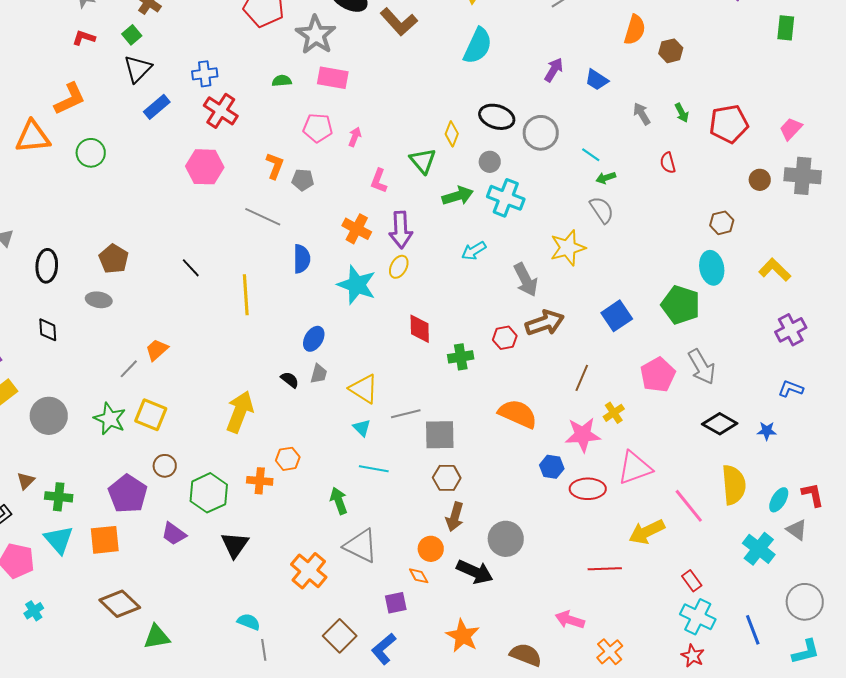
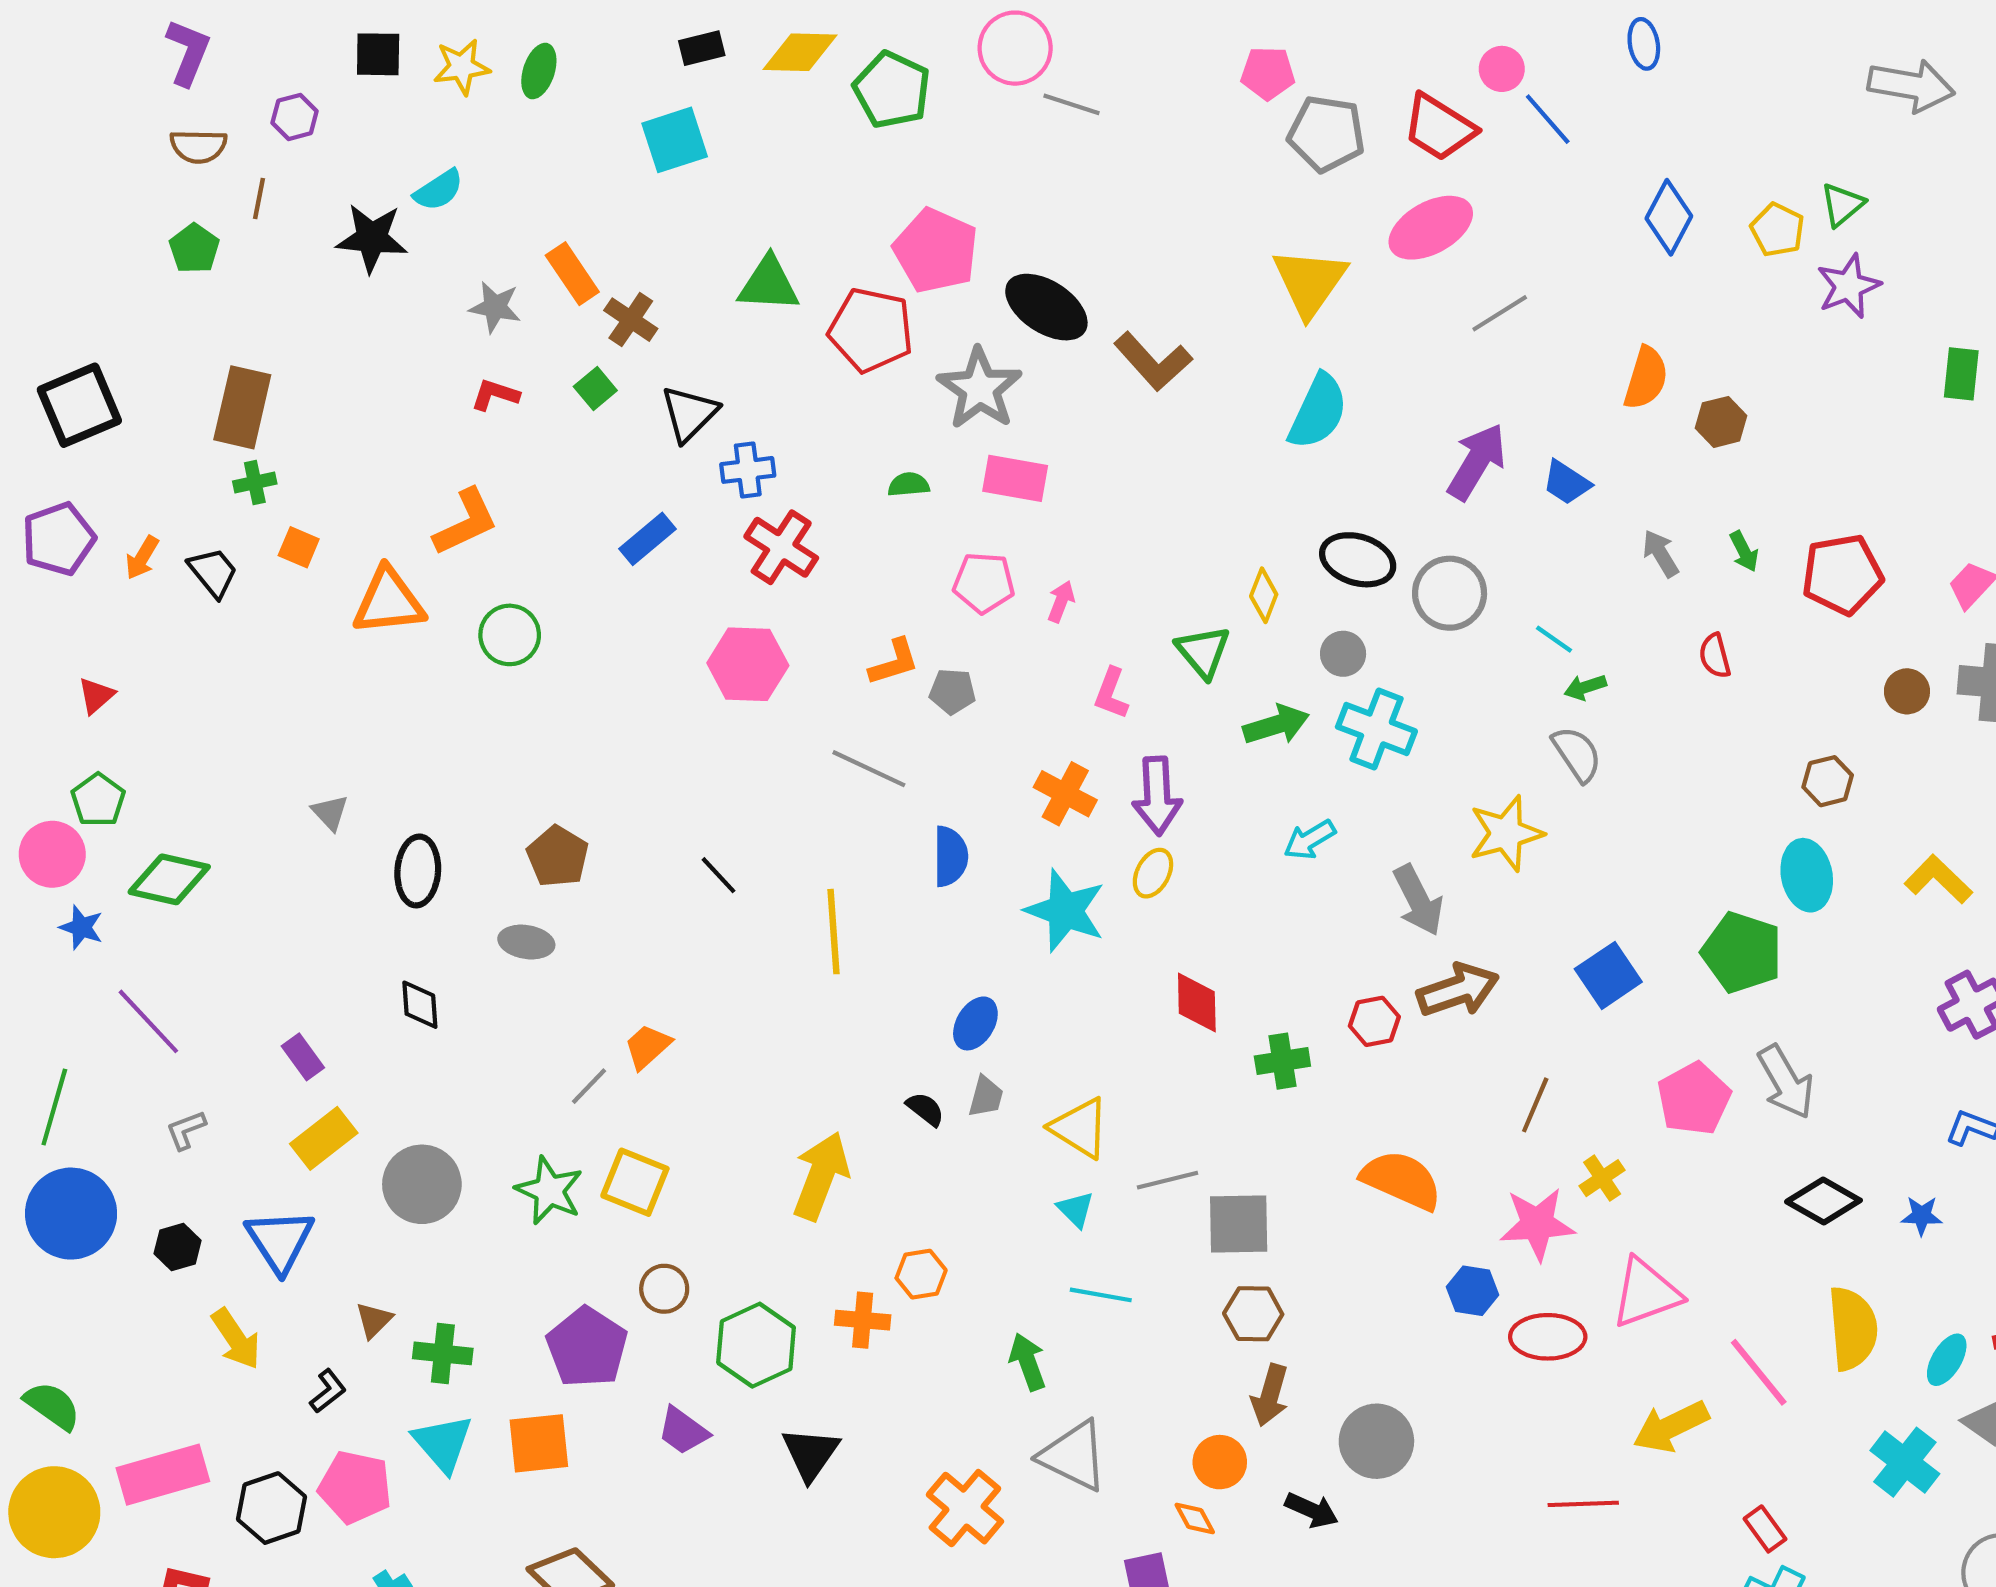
black triangle: (138, 69) -> (689, 414), moved
purple arrow: (554, 70) -> (1477, 462), size x1.5
orange L-shape: (275, 166) -> (894, 662), turned 52
black arrow: (475, 572) -> (1312, 1510), size x0.7

